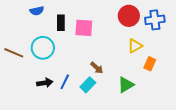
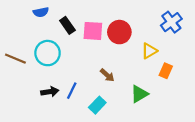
red circle: (129, 16) -> (119, 32), moved
blue cross: (155, 20) -> (171, 22), turned -30
black rectangle: (61, 23) -> (67, 25), turned -35
cyan rectangle: (88, 85) -> (97, 105), moved

